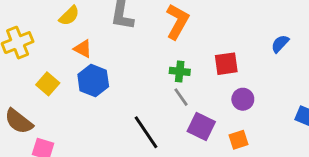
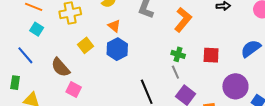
blue semicircle: (280, 44) -> (251, 49), size x1.5
purple circle: (243, 99) -> (235, 86), moved, size x1.6

